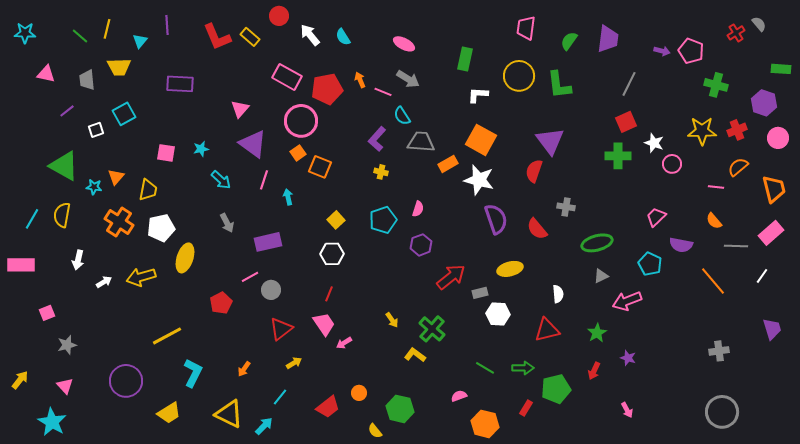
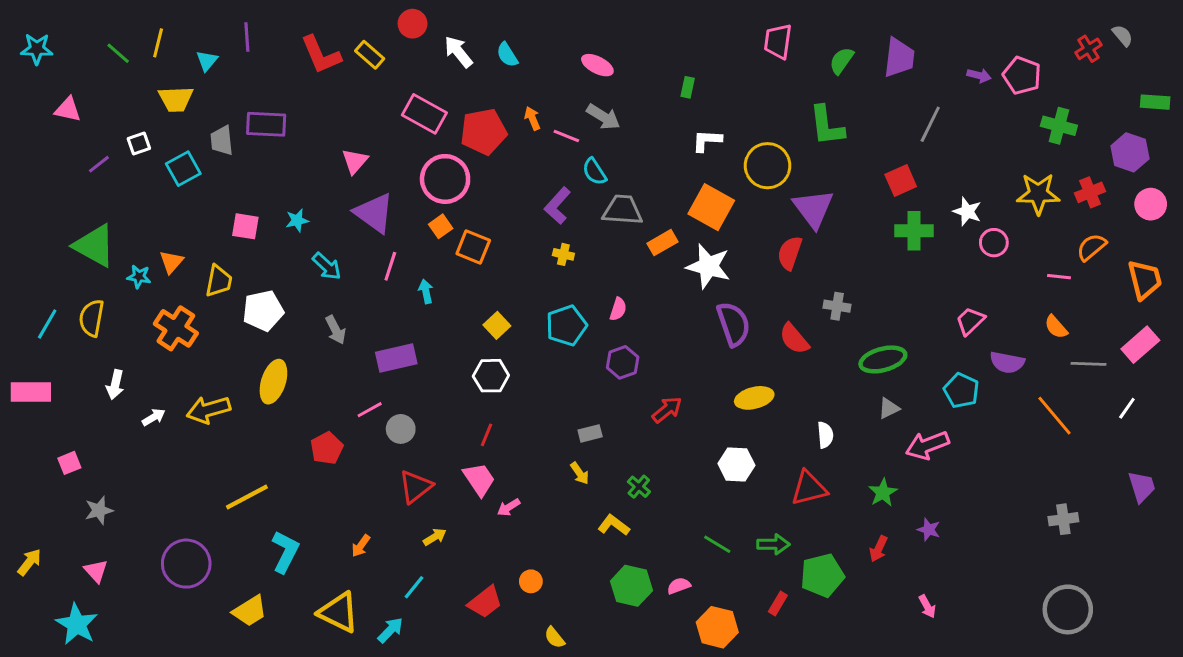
green rectangle: (465, 59) -> (688, 87), size x0.6
yellow circle: (519, 76) -> (768, 166), moved
gray trapezoid: (87, 80) -> (222, 141), moved
red square: (626, 122) -> (901, 180), moved
white square: (96, 130) -> (139, 143), moved
white pentagon: (161, 228) -> (263, 311), moved
red arrow: (451, 277) -> (667, 410), size x0.7
gray rectangle: (480, 293) -> (590, 433), moved
green cross: (432, 329) -> (639, 487), size x0.6
green hexagon: (400, 409) -> (631, 586), moved

